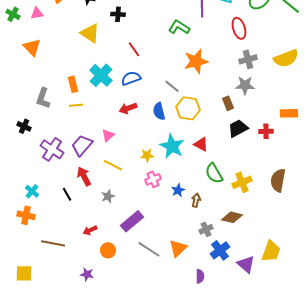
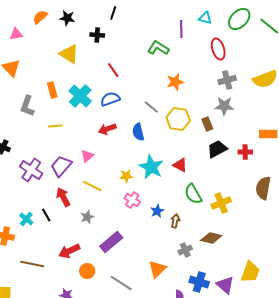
orange star: (196, 61) -> (175, 82), size x0.7
orange rectangle: (73, 84) -> (52, 90), moved
gray L-shape: (43, 98) -> (27, 106), moved
yellow hexagon: (188, 108) -> (178, 119), moved
pink cross: (153, 179) -> (132, 200), turned -35
brown semicircle: (278, 180) -> (263, 188), moved
cyan cross: (32, 191) -> (26, 219), moved
red arrow: (90, 230) -> (69, 251), size x1.5
gray line: (149, 249) -> (121, 283), moved
blue cross: (220, 250) -> (199, 282), moved, turned -36

